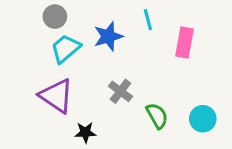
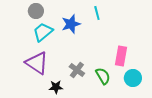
pink rectangle: (184, 42) -> (121, 56), moved
gray cross: (120, 91) -> (77, 70), moved

